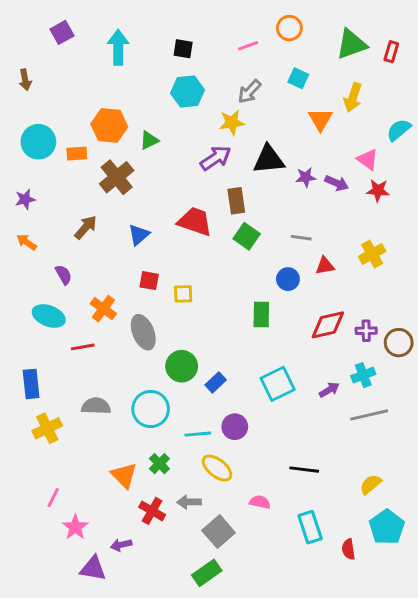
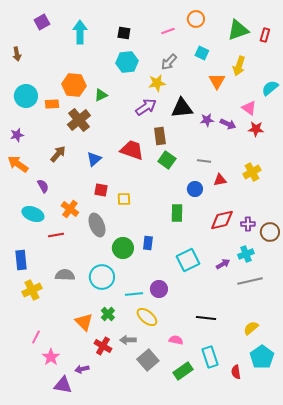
orange arrow: (27, 242) -> (18, 164), size x1.5
blue rectangle: (216, 382) -> (148, 243), moved, turned -40
green rectangle: (207, 573) -> (183, 371), moved

